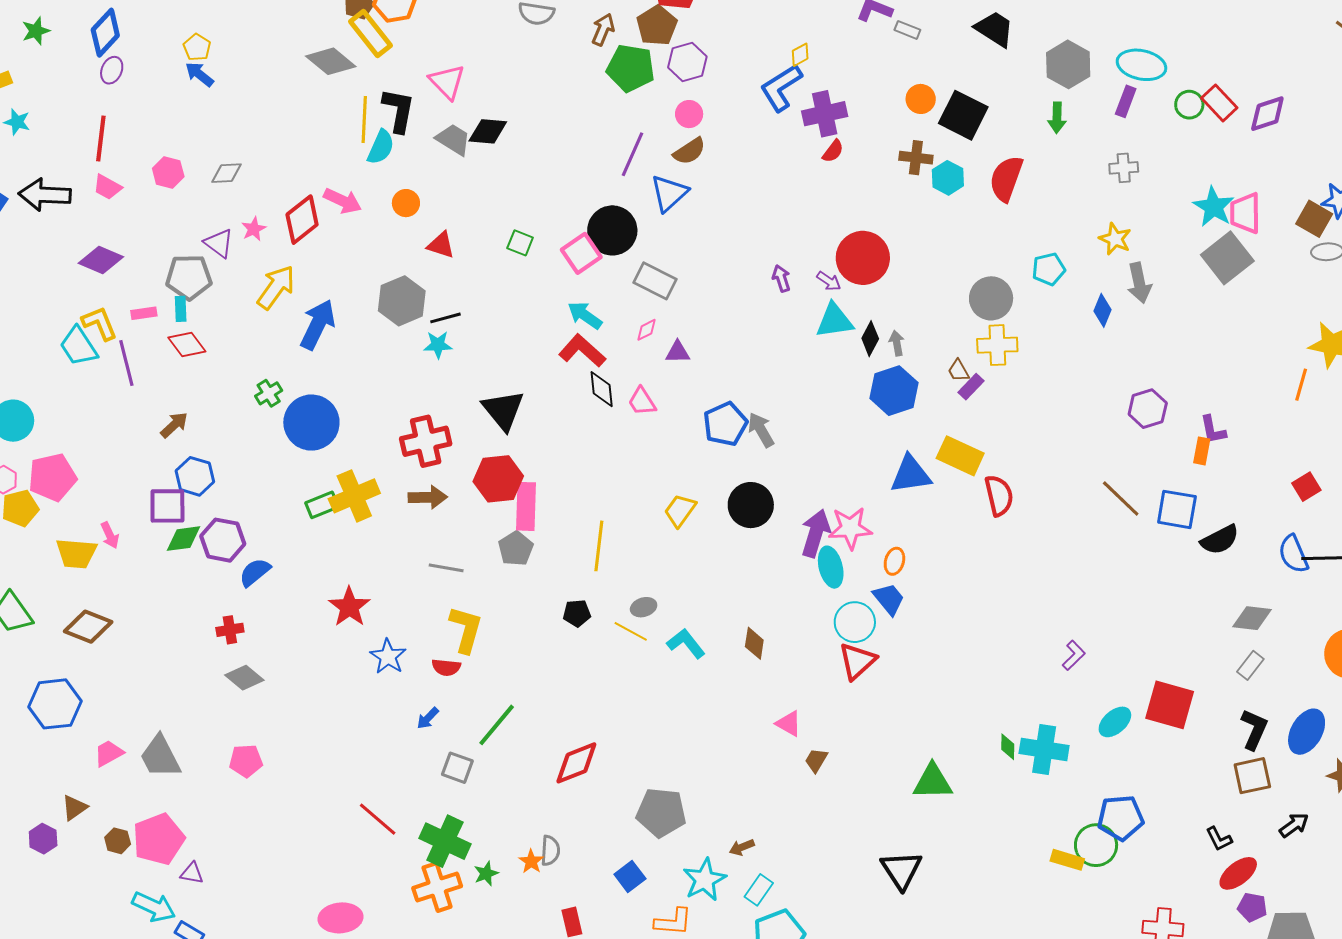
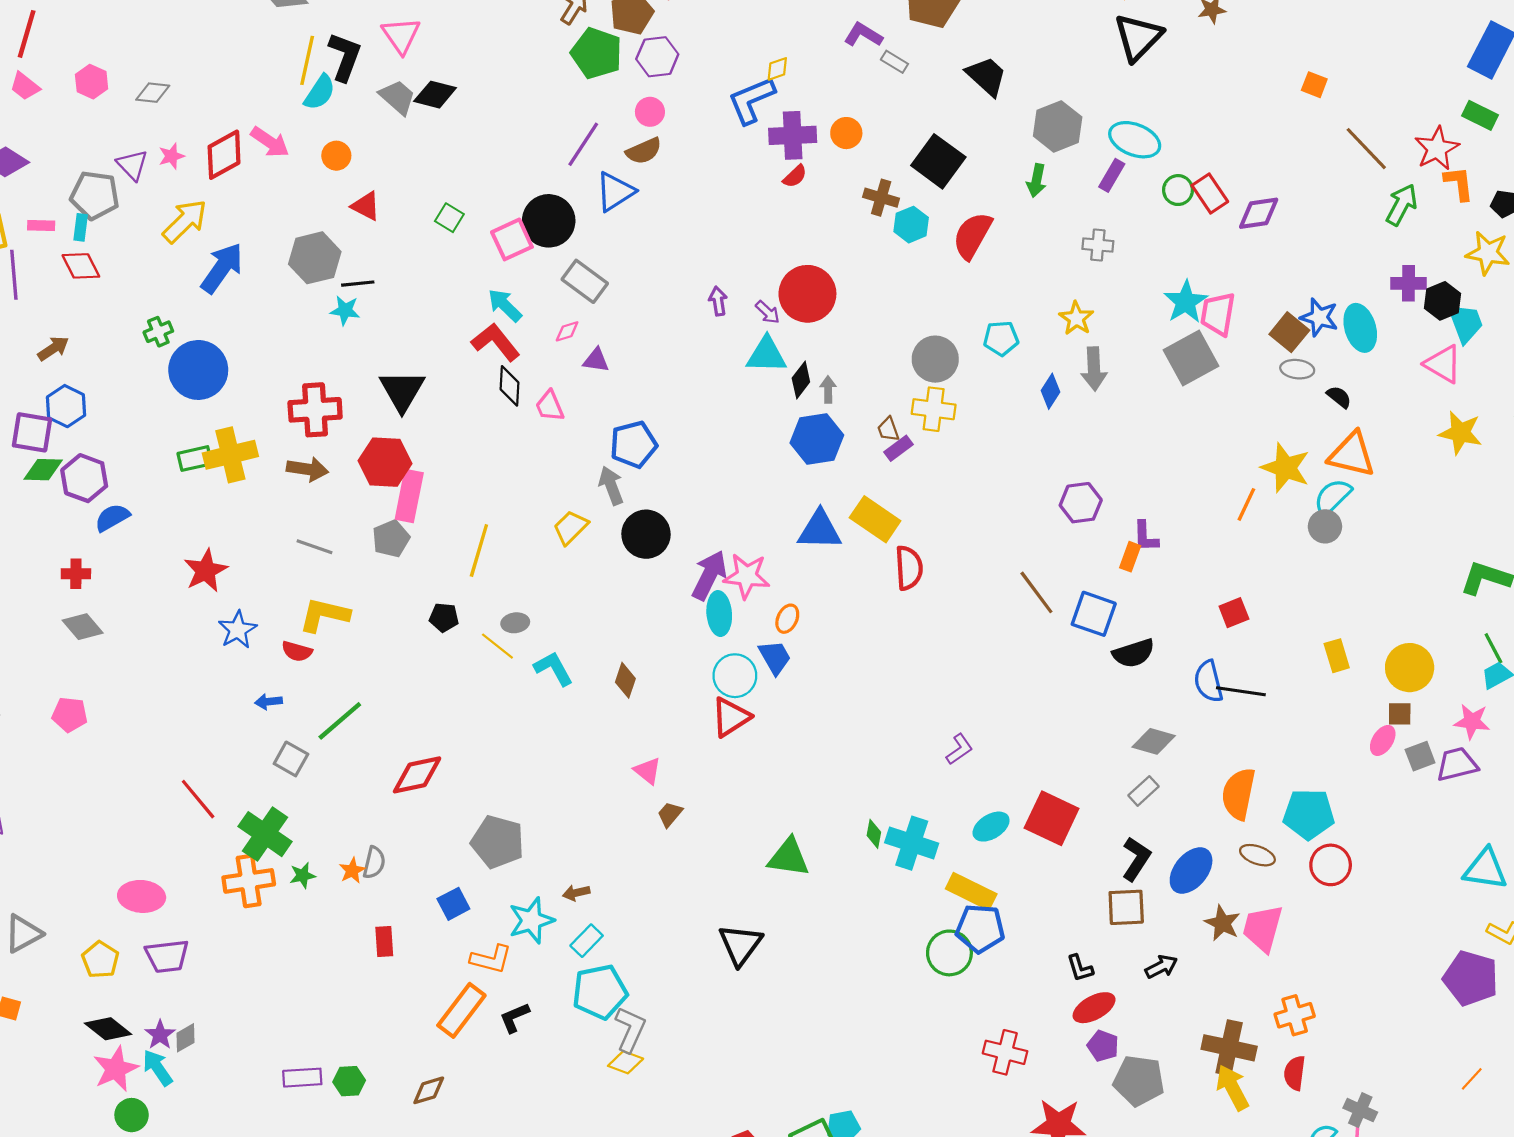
orange circle: (921, 99) -> (846, 133), moved
gray arrow: (761, 430) -> (611, 486), moved
yellow L-shape: (466, 629) -> (324, 615), turned -102
blue arrow: (428, 718) -> (269, 702), turned 30
yellow rectangle: (1067, 860) -> (971, 891), moved, size x1.4

